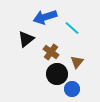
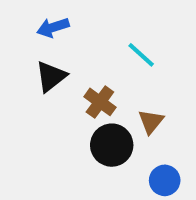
blue arrow: (45, 17) -> (53, 27), moved, size x0.7
blue circle: (72, 89) -> (165, 180), moved

